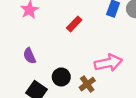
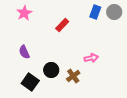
pink arrow: (108, 63) -> (91, 58), size x0.6

